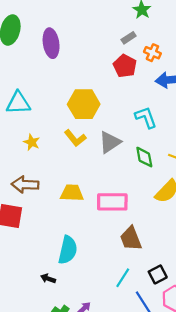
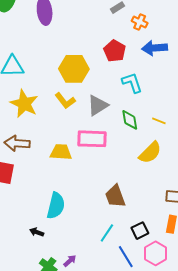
red pentagon: (125, 66) -> (115, 51), moved
yellow star: (32, 142) -> (24, 104), size x1.8
pink rectangle: (112, 202) -> (92, 139), moved

